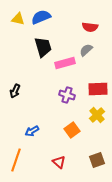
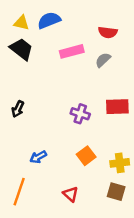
black trapezoid: (43, 47) -> (21, 49), moved, turned -35
pink rectangle: (65, 63) -> (72, 51), moved
yellow cross: (97, 115) -> (120, 163), moved, turned 35
brown square: (97, 160) -> (116, 192), turned 35

